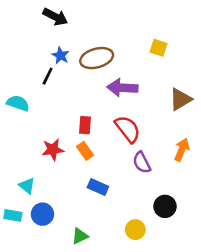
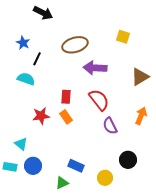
blue star: (61, 55) -> (23, 43), moved
cyan semicircle: (18, 103) -> (26, 79), moved
blue rectangle: (98, 187) -> (76, 166), moved

